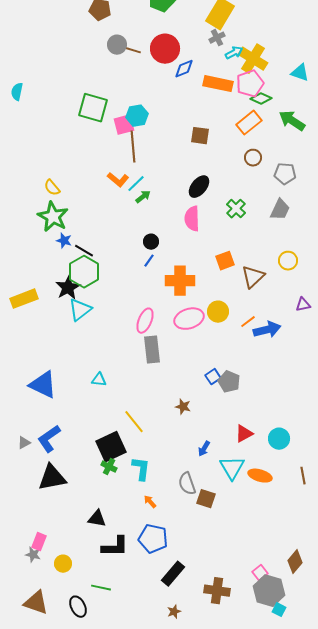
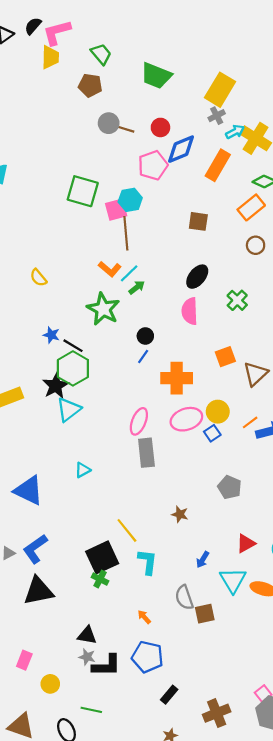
red circle: (165, 49) -> (160, 127), size x0.6
blue diamond: (184, 69) -> (181, 149), size x1.4
orange rectangle: (218, 84) -> (218, 165), turned -72
pink pentagon: (250, 84) -> (153, 165), moved
green star: (53, 217) -> (103, 309), moved
blue square: (213, 377) -> (212, 433), moved
cyan triangle: (99, 380) -> (83, 470), moved, turned -35
cyan L-shape: (141, 469) -> (148, 562), moved
brown square: (206, 499) -> (205, 614), turned -30
gray star: (33, 555) -> (87, 657), moved
black rectangle: (173, 574) -> (169, 695), size x0.7
brown cross: (217, 591) -> (217, 713), turned -30

